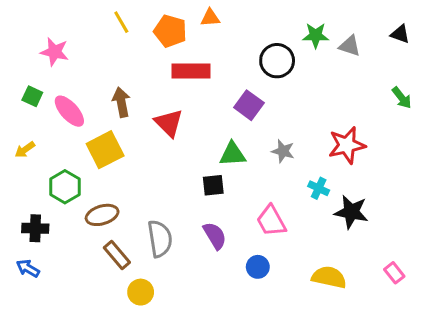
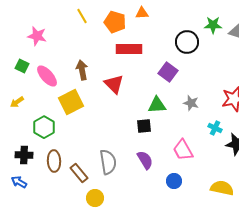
brown ellipse: (102, 215) -> (54, 161), moved, turned -75

